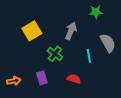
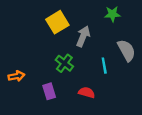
yellow square: (32, 31) -> (57, 22), moved
orange arrow: (14, 81) -> (16, 76), moved

